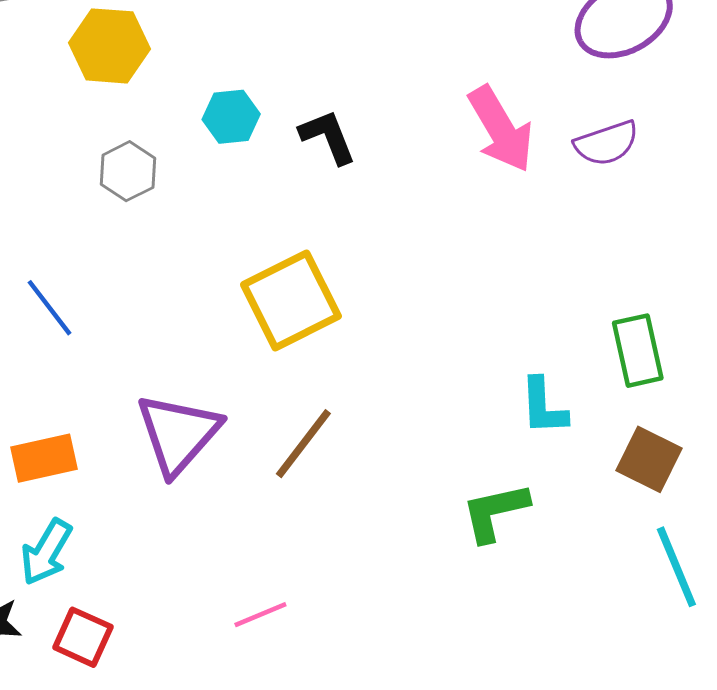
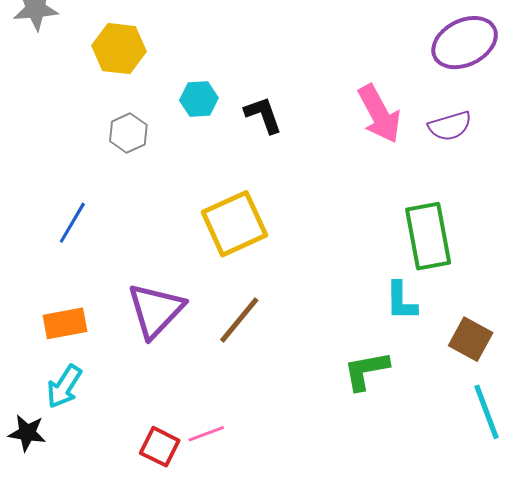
blue line: (50, 308) -> (72, 223), turned 66
green rectangle: (638, 351) -> (428, 236), moved, size x1.4
red square: (83, 637) -> (160, 447), moved

